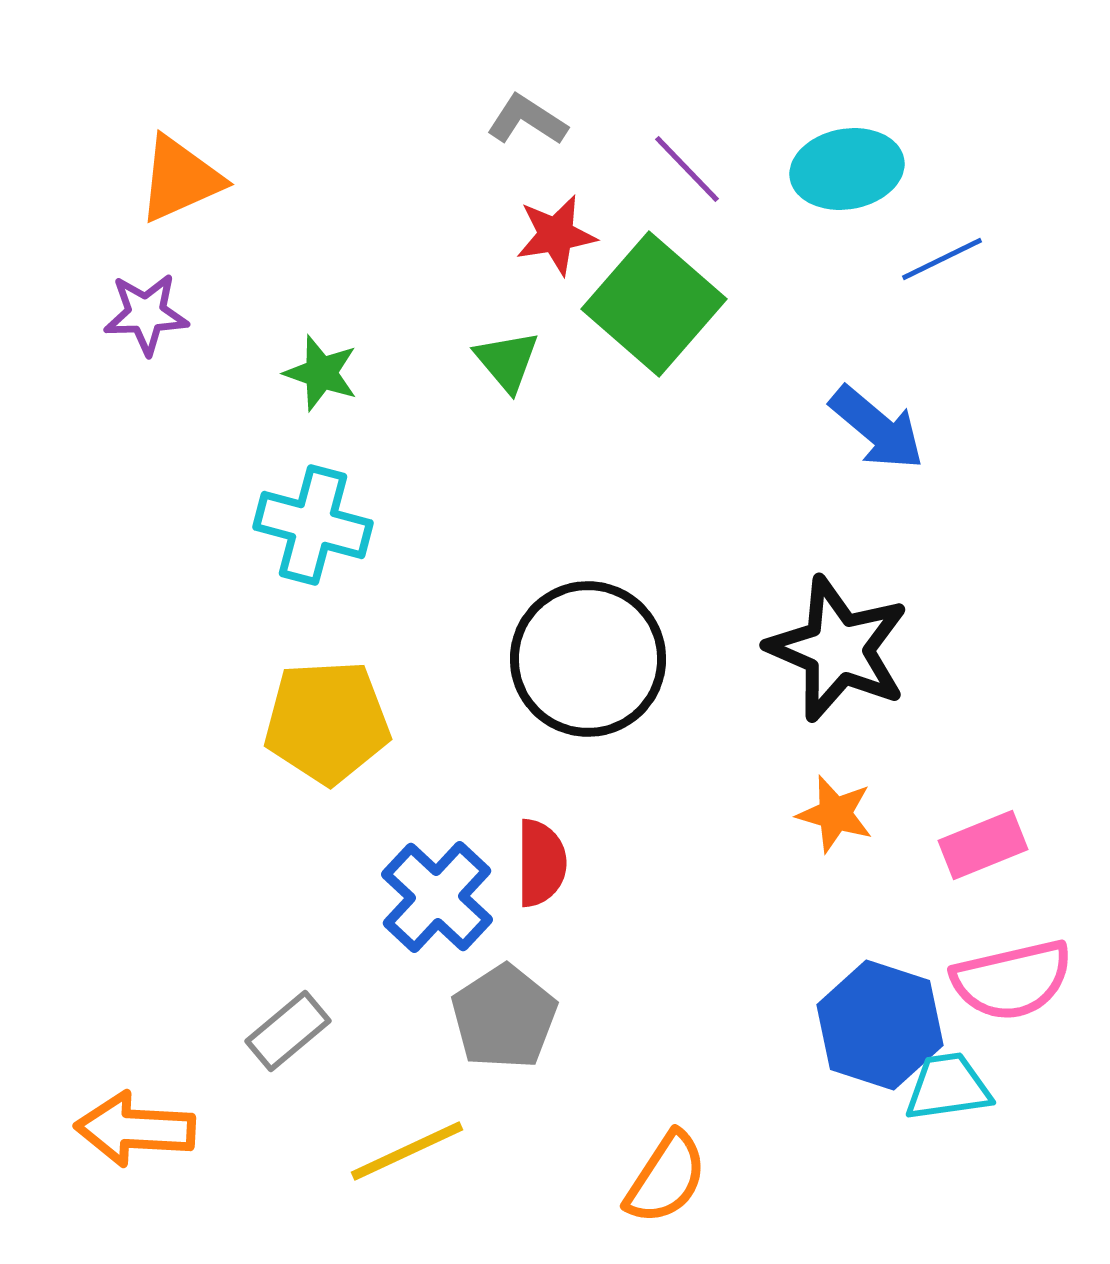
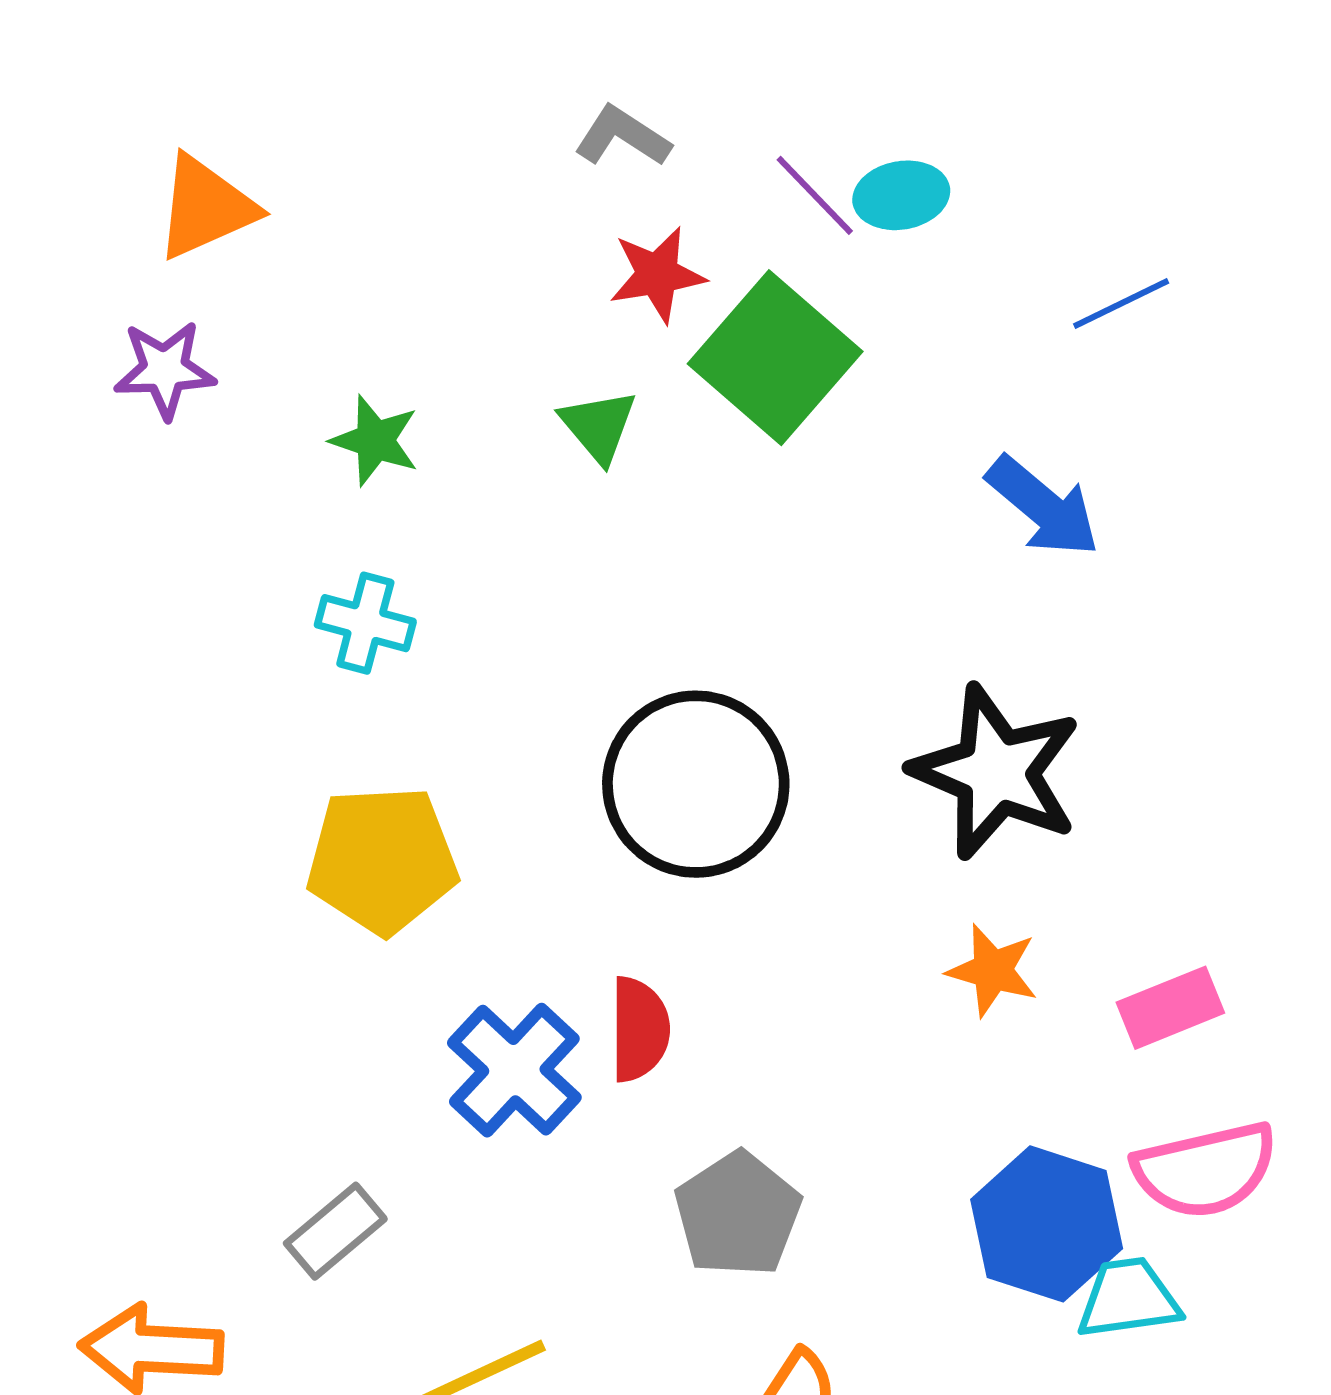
cyan ellipse: (847, 169) -> (901, 195), moved, size x0.7
cyan cross: (313, 525) -> (365, 623), size x0.7
gray pentagon: (504, 1017) -> (738, 1214), moved

